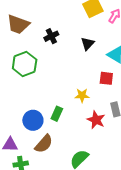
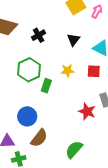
green hexagon: (25, 64) -> (29, 70), moved
yellow star: (82, 95) -> (67, 71), moved
green rectangle: (57, 114) -> (46, 86), moved

